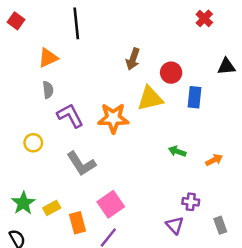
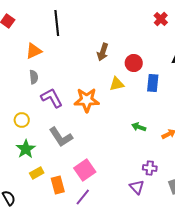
yellow triangle: (150, 98) -> (117, 84), size x0.7
green star: (23, 203) -> (26, 149), moved

